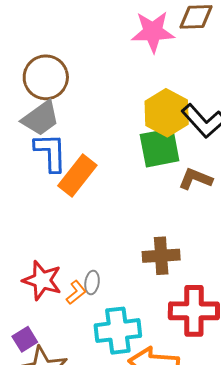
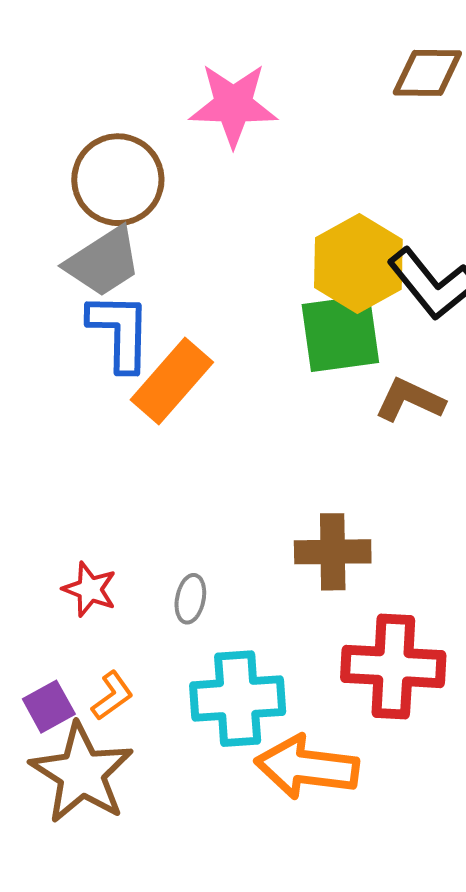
pink star: (153, 32) -> (233, 105), moved
red star: (42, 280) -> (90, 589), size x0.7
orange L-shape: (76, 292) -> (112, 696), moved

